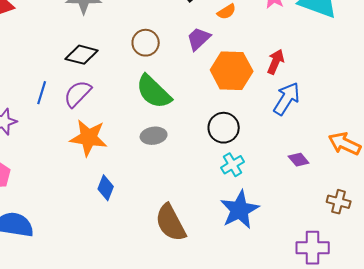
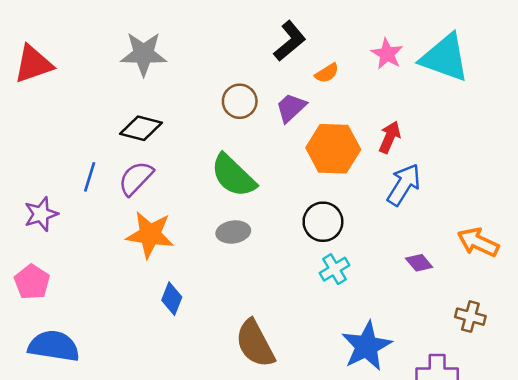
brown circle: (146, 43) -> (240, 101), moved
blue star: (240, 210) -> (367, 346), moved

